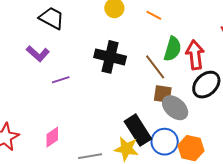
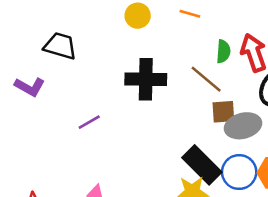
green semicircle: (173, 49) -> (223, 51), size x0.7
purple L-shape: (38, 54) -> (30, 87), moved
gray ellipse: (175, 108) -> (243, 126), turned -44

